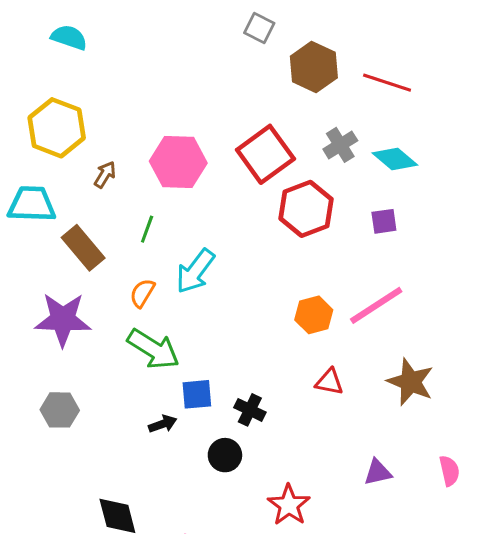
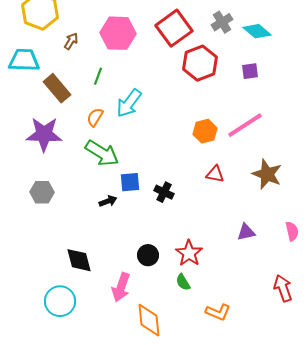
black circle: (225, 455) -> (148, 255), moved

